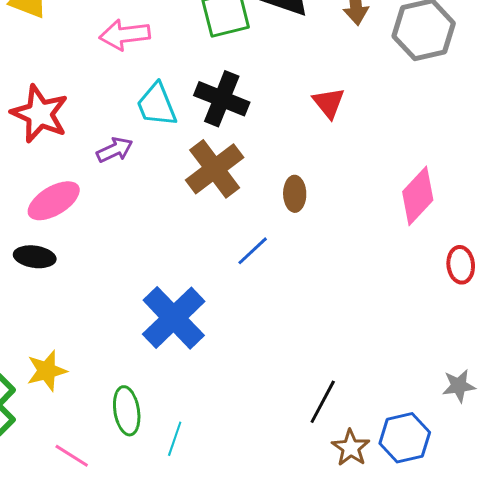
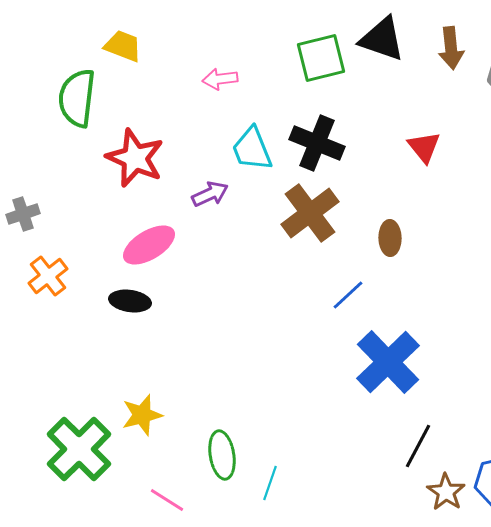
pink arrow: (125, 35) -> (220, 79), size x0.7
blue cross: (174, 318) -> (388, 362), moved

